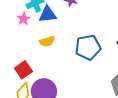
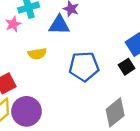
blue triangle: (48, 14) -> (59, 25), moved

